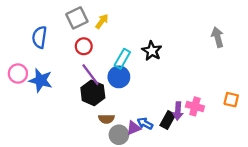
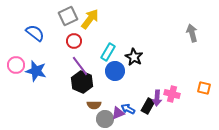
yellow arrow: (102, 21) -> (90, 19), size x1.5
blue semicircle: (39, 37) -> (35, 33), turned 120
black star: (152, 51) -> (134, 57), moved
blue circle: (119, 77) -> (115, 71), moved

